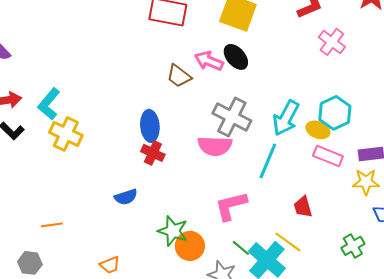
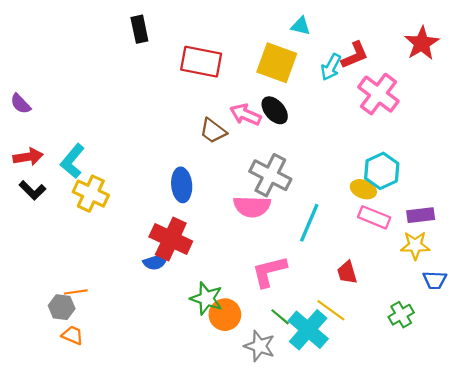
pink cross: (332, 42) -> (378, 94), size x1.4
cyan arrow: (286, 118) -> (331, 67), moved, size x0.7
red cross: (153, 153) -> (171, 239), moved, size x1.6
gray hexagon: (30, 263) -> (62, 307), moved
orange trapezoid: (110, 265) -> (72, 335), moved, turned -135

